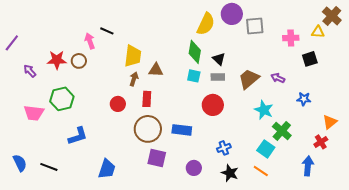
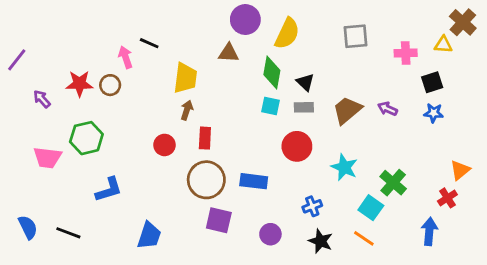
purple circle: (232, 14) -> (245, 20), moved
brown triangle: (156, 70) -> (229, 53), moved
blue star: (304, 99) -> (434, 113), moved
cyan star: (264, 110) -> (344, 167), moved

